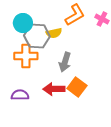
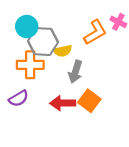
orange L-shape: (75, 15) -> (95, 32), moved
yellow semicircle: (54, 33) -> (63, 51), moved
purple semicircle: (20, 95) -> (19, 98), moved, turned 150

